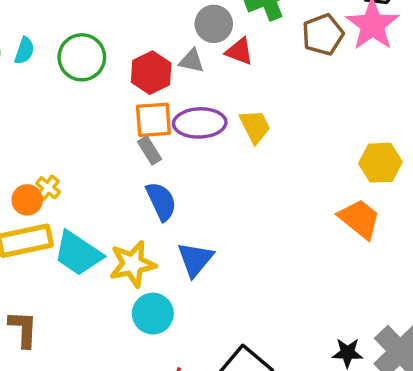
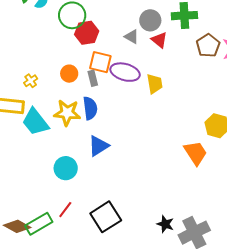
brown pentagon: (323, 35) -> (208, 45), turned -30
red hexagon: (151, 73) -> (87, 33), moved
orange circle: (27, 200) -> (69, 74), moved
yellow star: (133, 264) -> (67, 113), moved

